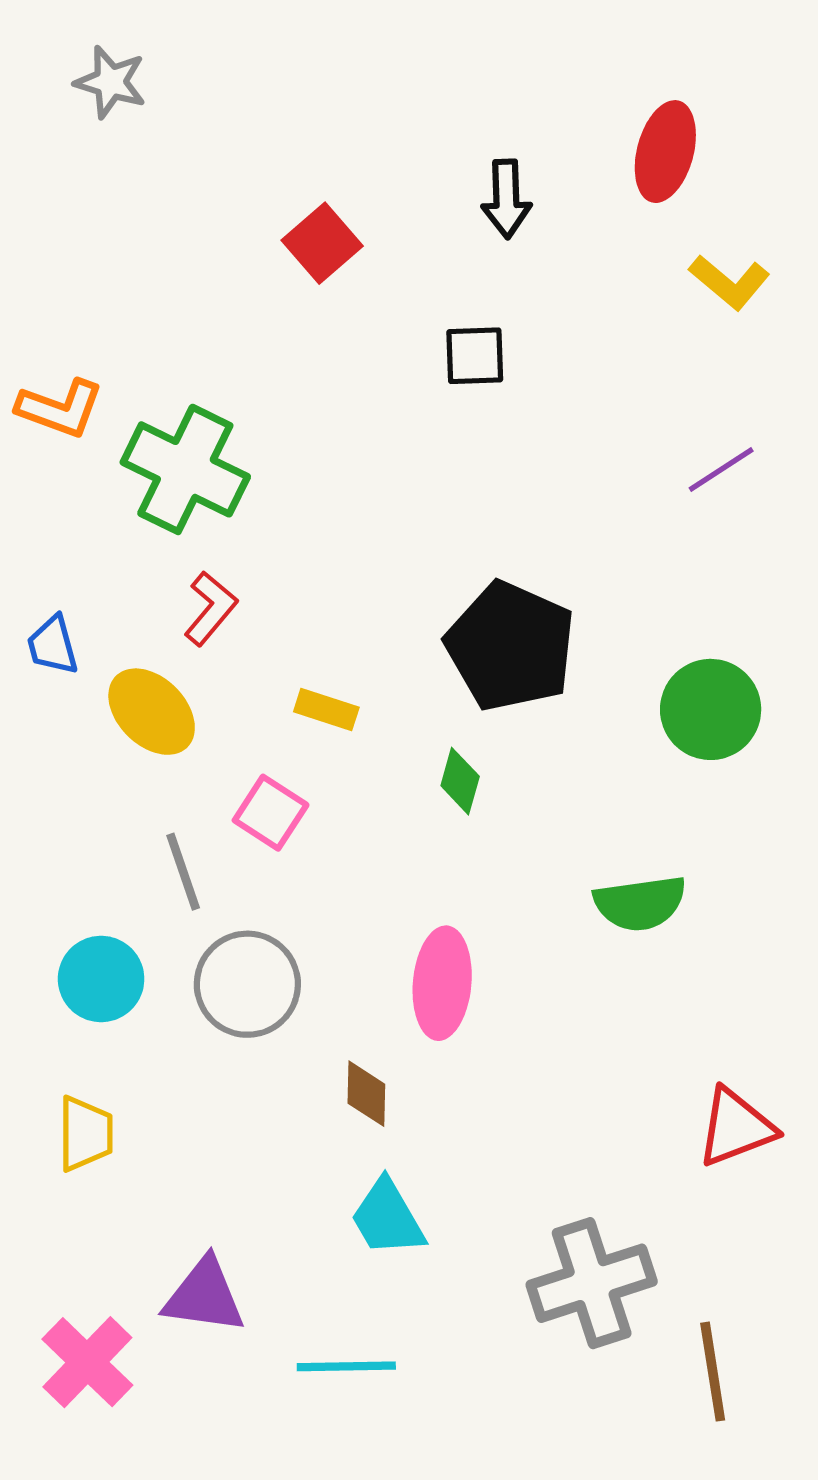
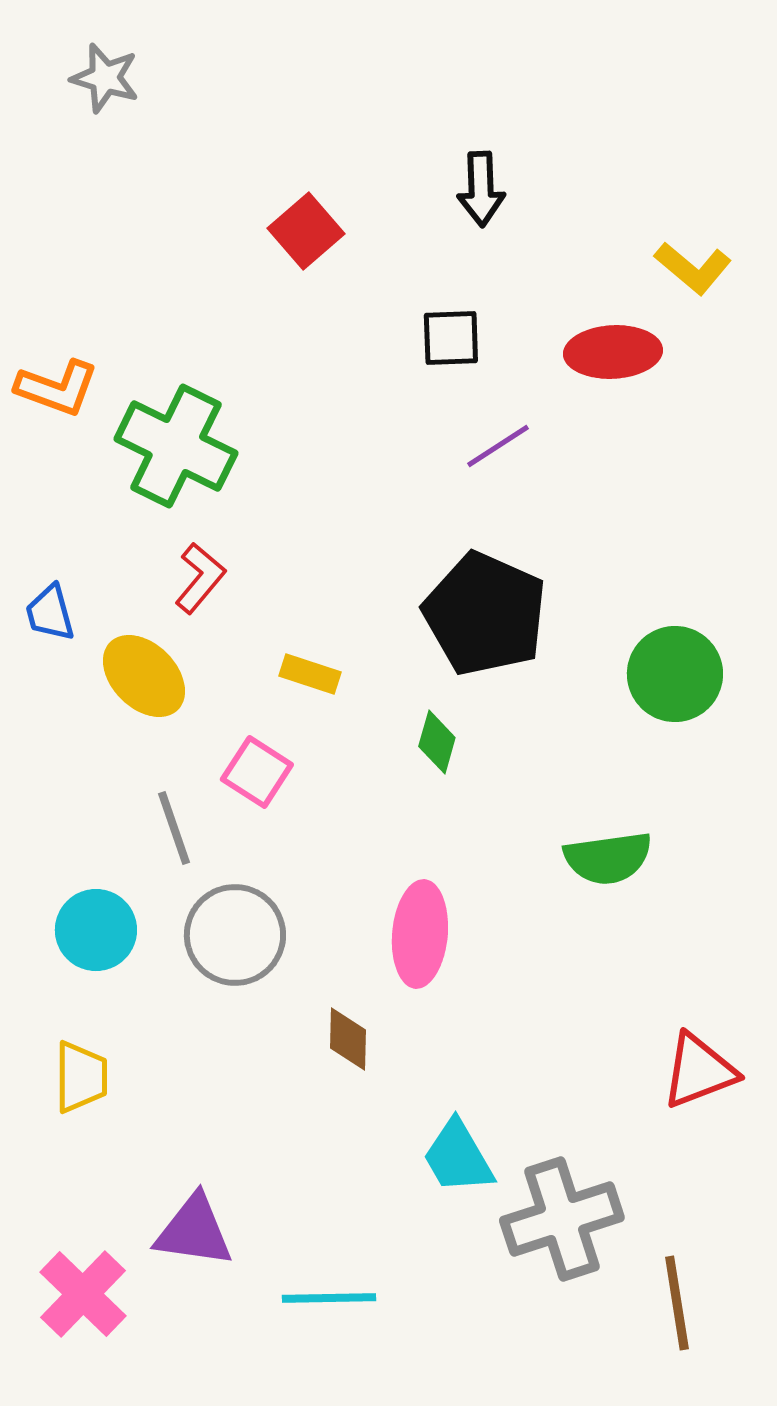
red ellipse: (665, 152) -> (613, 352), moved, turned 72
purple line: (721, 469) -> (498, 446), moved
cyan trapezoid: (387, 1218) -> (458, 1157), moved

